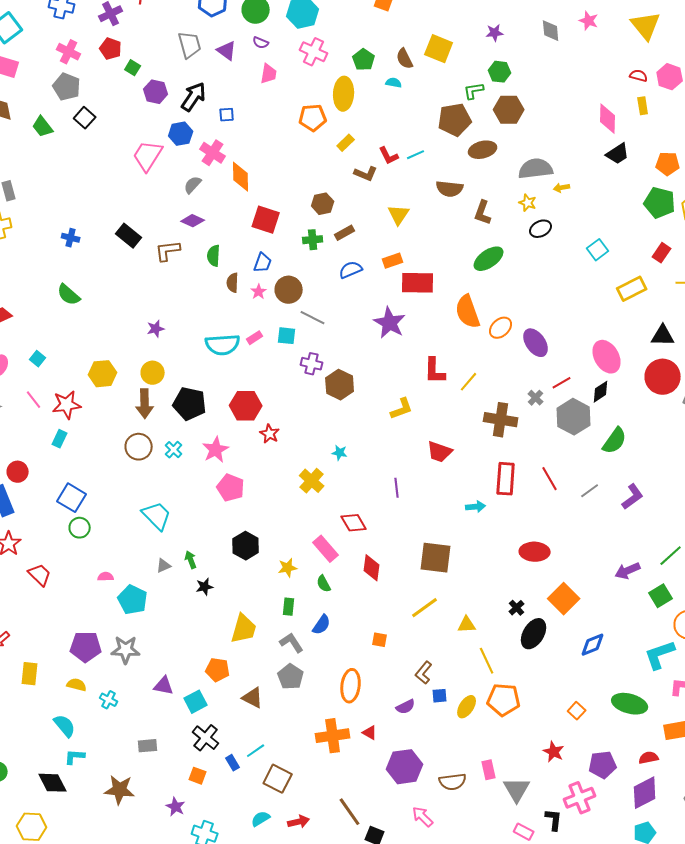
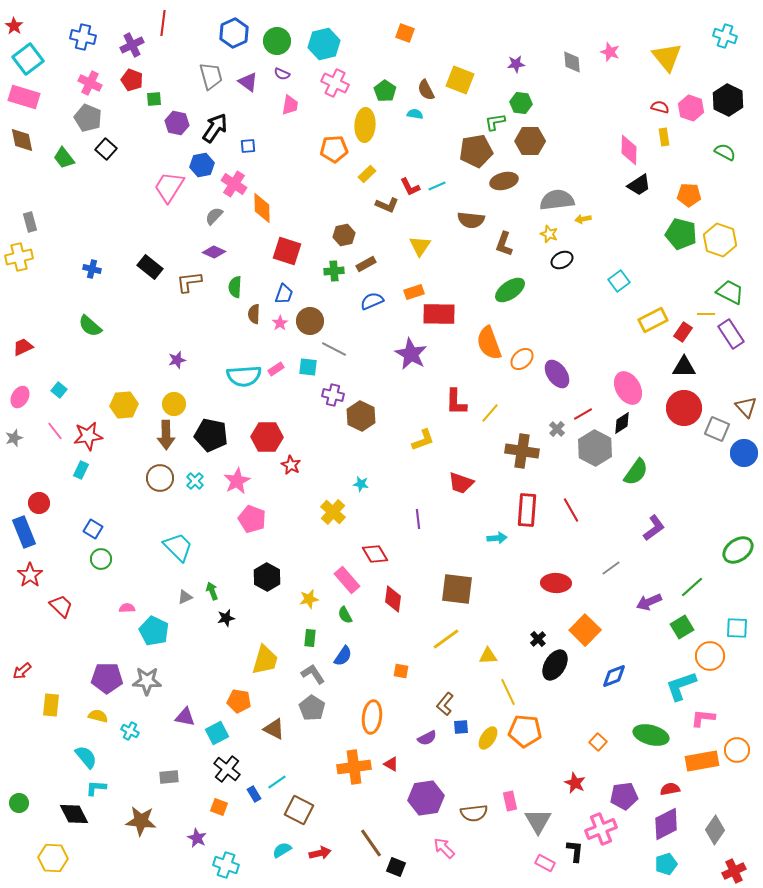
green square: (133, 68) -> (154, 99), turned -35
red rectangle: (662, 253) -> (683, 332), moved
gray line: (590, 491) -> (611, 568), moved
blue square: (72, 498) -> (93, 529), size x0.7

